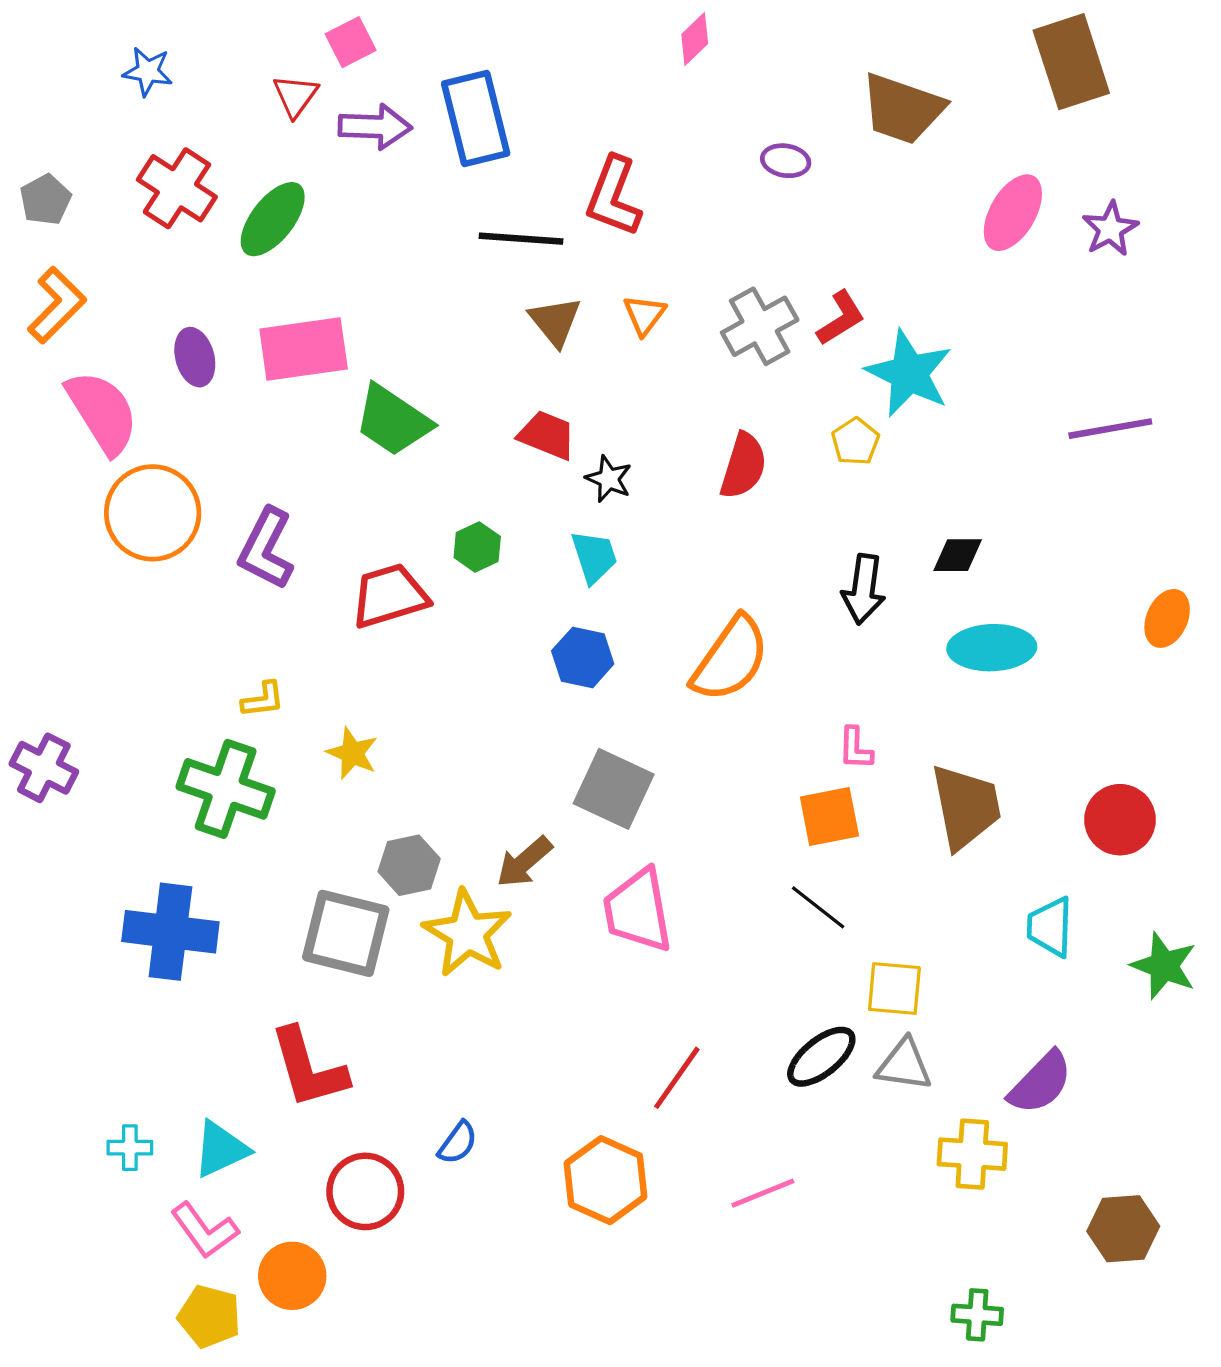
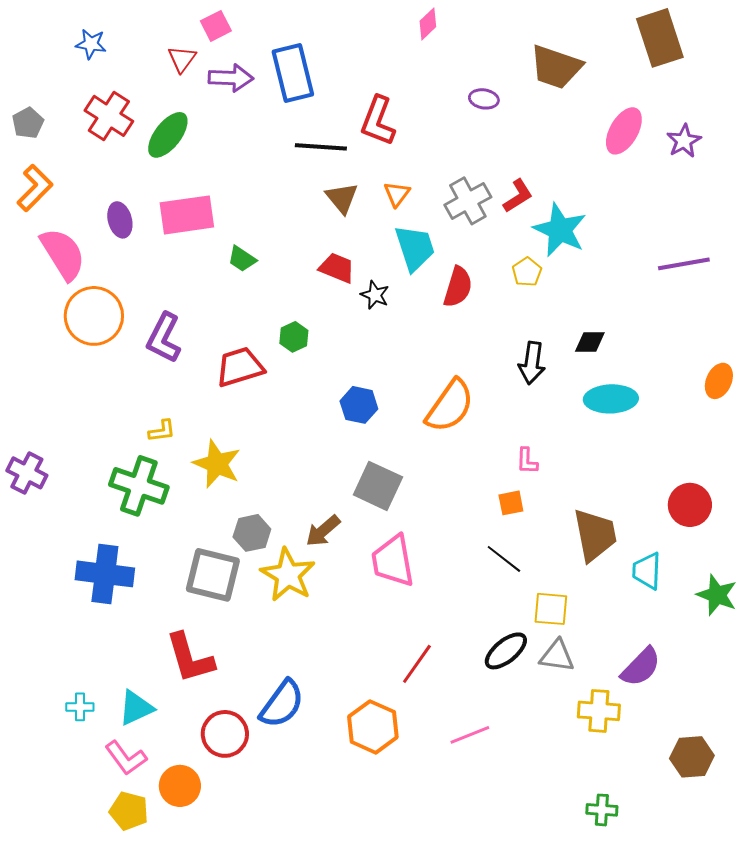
green trapezoid: (393, 420) -> (242, 259), size x0.6
cyan trapezoid: (594, 557) -> (415, 248), moved, size x1.4
yellow star: (352, 753) -> (217, 464), size x1.5
brown trapezoid: (966, 807) -> (595, 535), moved
orange square: (829, 816) -> (511, 503), size x0.7
blue semicircle: (458, 1143) -> (282, 704), size x1.8

